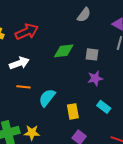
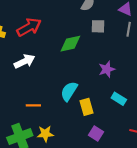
gray square: (92, 54) -> (98, 26), moved
orange line: (24, 87) -> (33, 105), moved
cyan semicircle: (47, 98) -> (69, 91), moved

